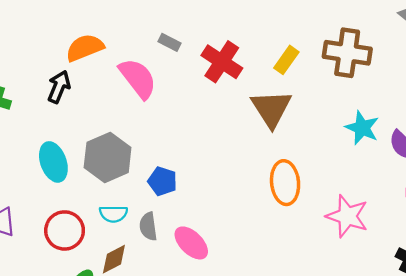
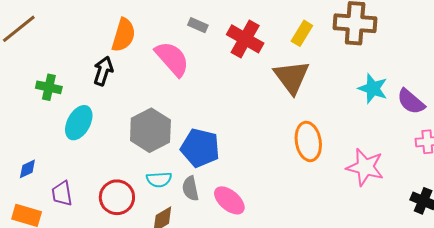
orange semicircle: (85, 48) -> (124, 35), turned 132
cyan ellipse: (53, 162) -> (79, 123), moved, turned 52
blue pentagon: (162, 181) -> (200, 148), size x1.5

